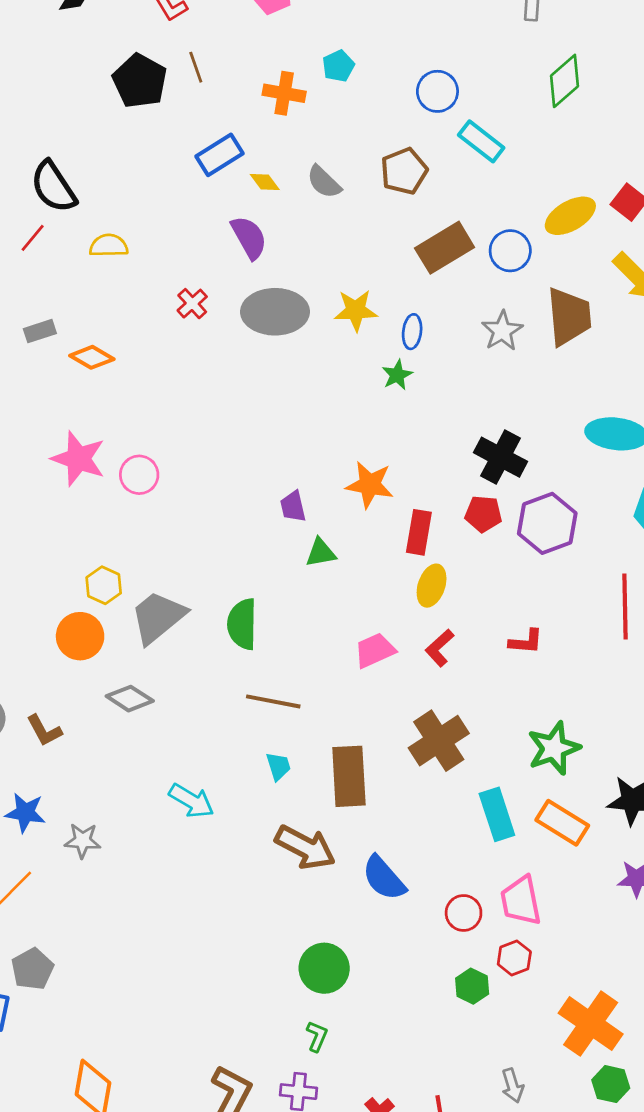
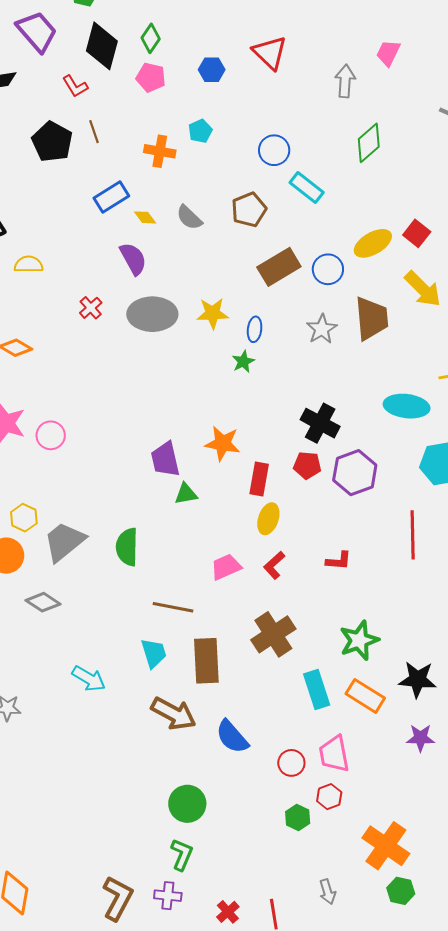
purple trapezoid: (293, 506) -> (165, 459), size x1.5
brown line: (273, 701) -> (173, 607), moved
cyan trapezoid: (278, 766) -> (154, 653), size x1.4
green L-shape: (317, 1036) -> (182, 855), size x1.4

